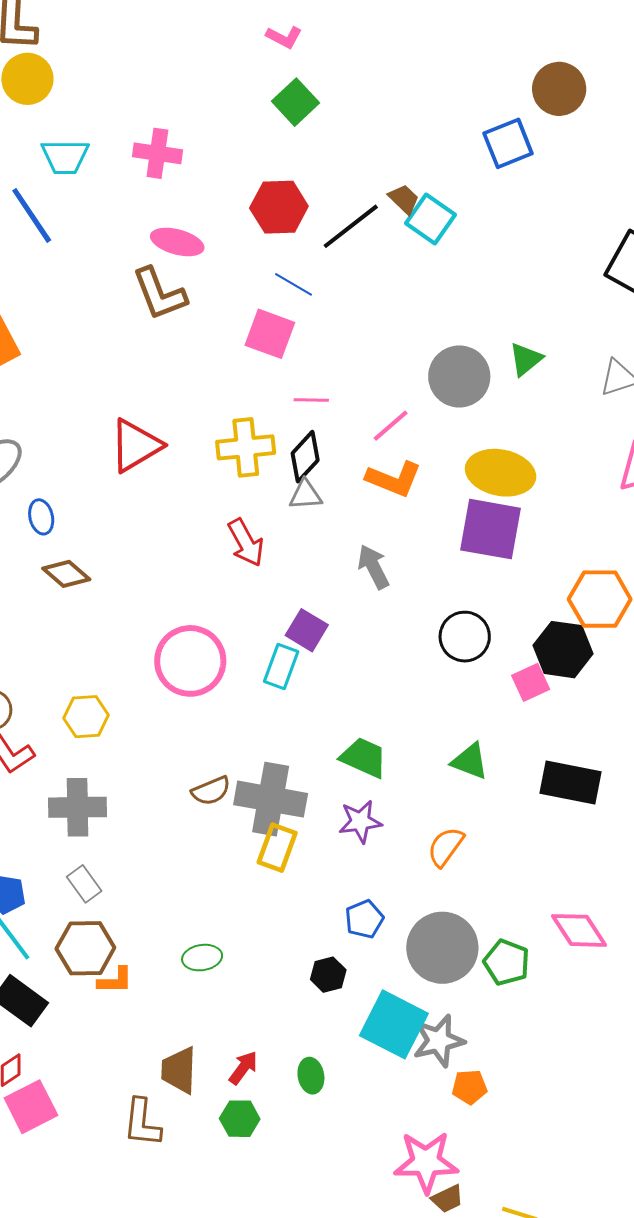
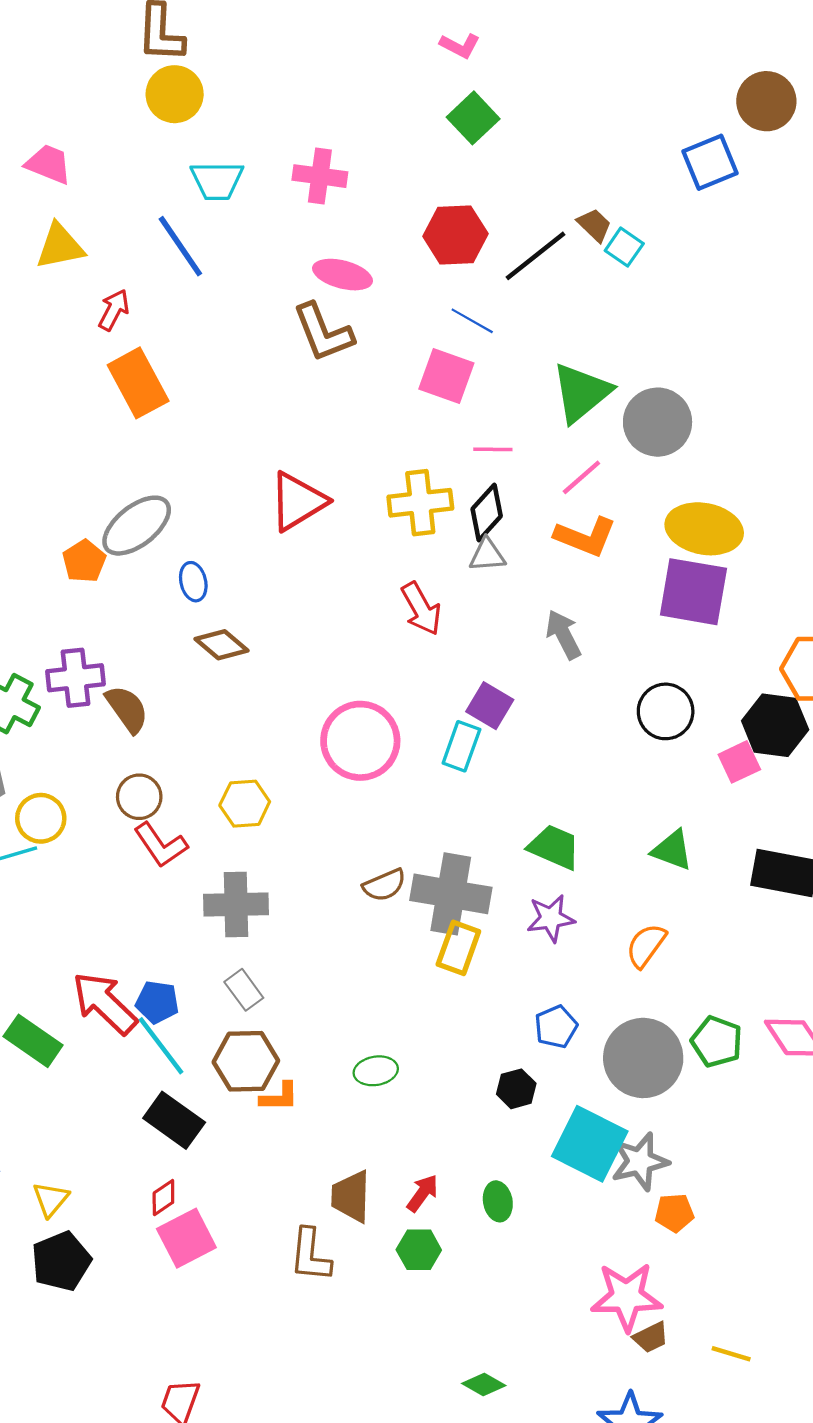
cyan square: (430, 219) -> (624, 247), size x0.7
green triangle: (526, 359) -> (581, 393), moved, size x1.6
green pentagon: (507, 962) -> (717, 1042), moved

